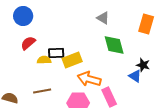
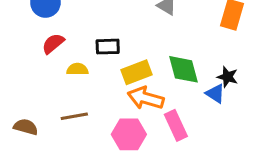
green diamond: (114, 45) -> (183, 69), moved
black rectangle: (56, 53) -> (108, 47), moved
yellow rectangle: (72, 60) -> (136, 72), moved

